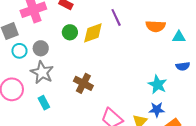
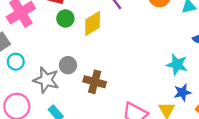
green circle: (70, 32) -> (65, 18), moved
gray circle: (41, 48) -> (68, 65), moved

